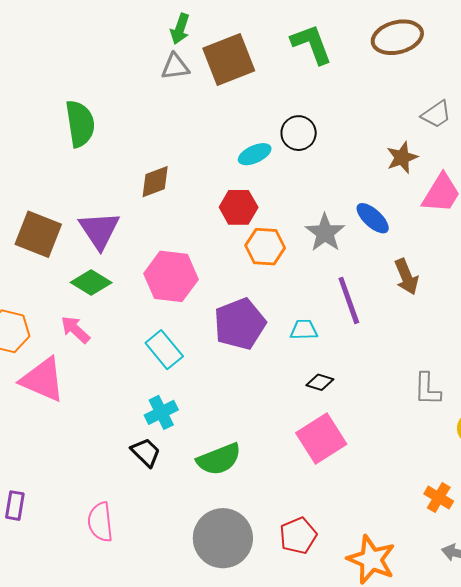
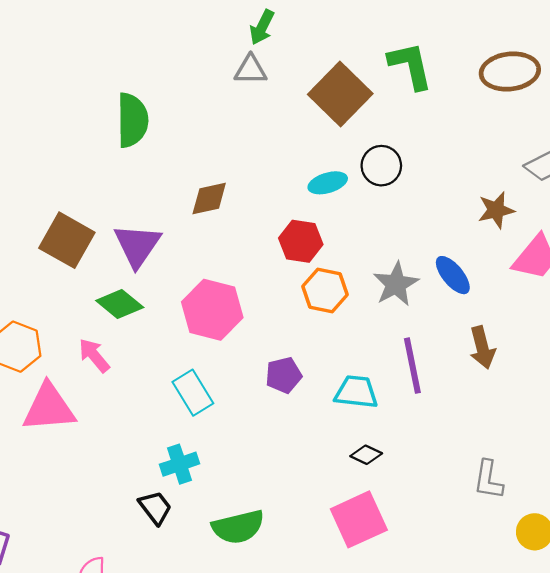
brown square: (229, 59) -> (340, 94), moved, turned -32
purple pentagon: (240, 324) -> (284, 375), size x0.6
cyan trapezoid: (304, 330) -> (356, 392), size x1.4
pink triangle: (43, 380) -> (49, 408), turned -36

